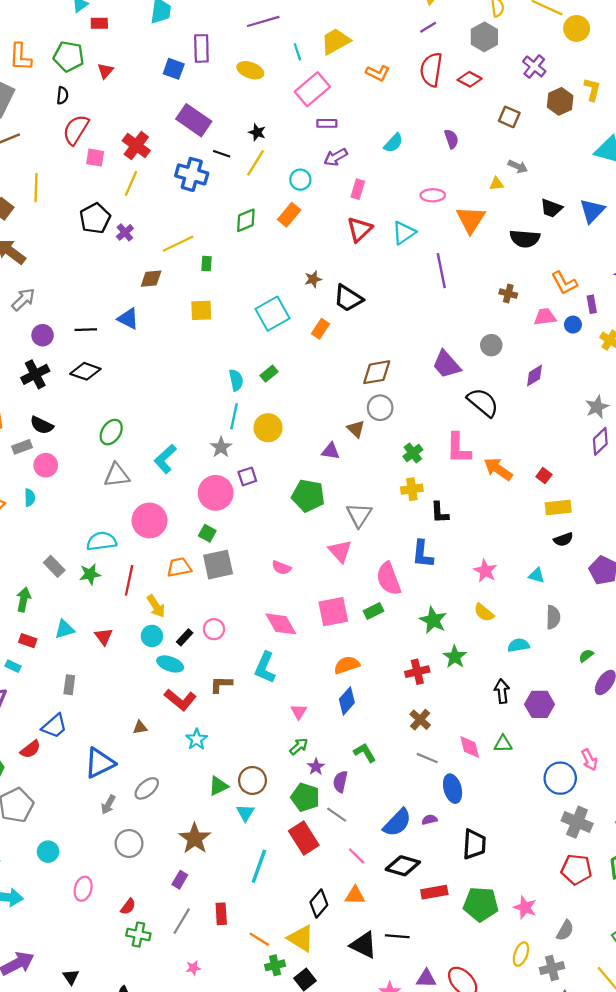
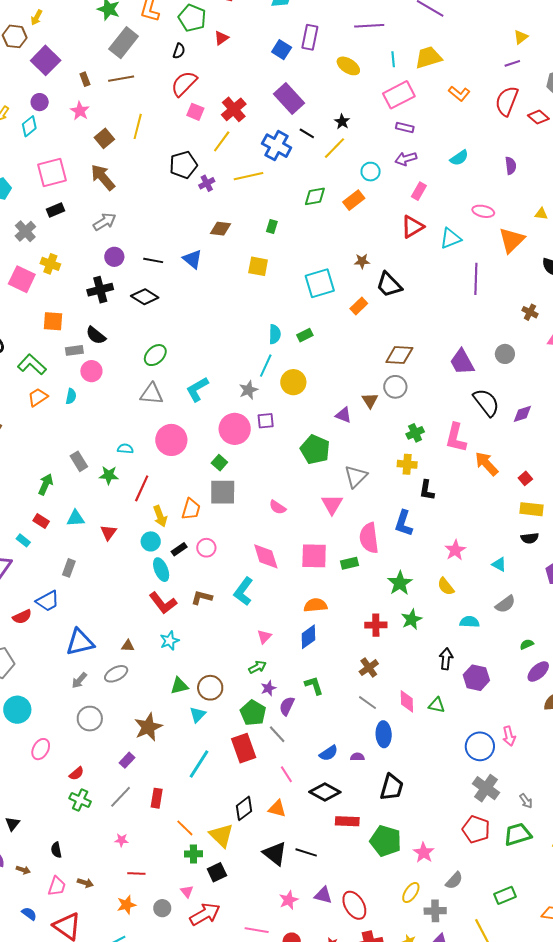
yellow line: (178, 244) -> (249, 176), moved
purple diamond: (535, 376) -> (522, 414), moved
cyan semicircle: (102, 541) -> (125, 449), size x0.6
orange trapezoid: (179, 567) -> (191, 509), moved, turned 105
gray semicircle: (553, 617) -> (505, 604), turned 40
cyan ellipse: (170, 664) -> (161, 570), turned 35
brown triangle: (140, 727) -> (128, 646), moved
blue semicircle: (397, 823) -> (329, 753), size x0.7
cyan circle: (48, 852) -> (17, 710), size x1.4

